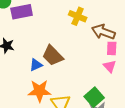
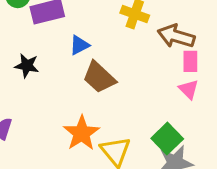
blue triangle: (36, 65) -> (79, 45), moved
orange star: (39, 91) -> (82, 133), turned -30

